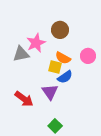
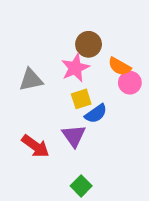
pink star: (36, 43) -> (75, 68), moved
orange semicircle: (63, 58) -> (120, 66), moved
yellow square: (55, 67) -> (81, 99), turned -32

